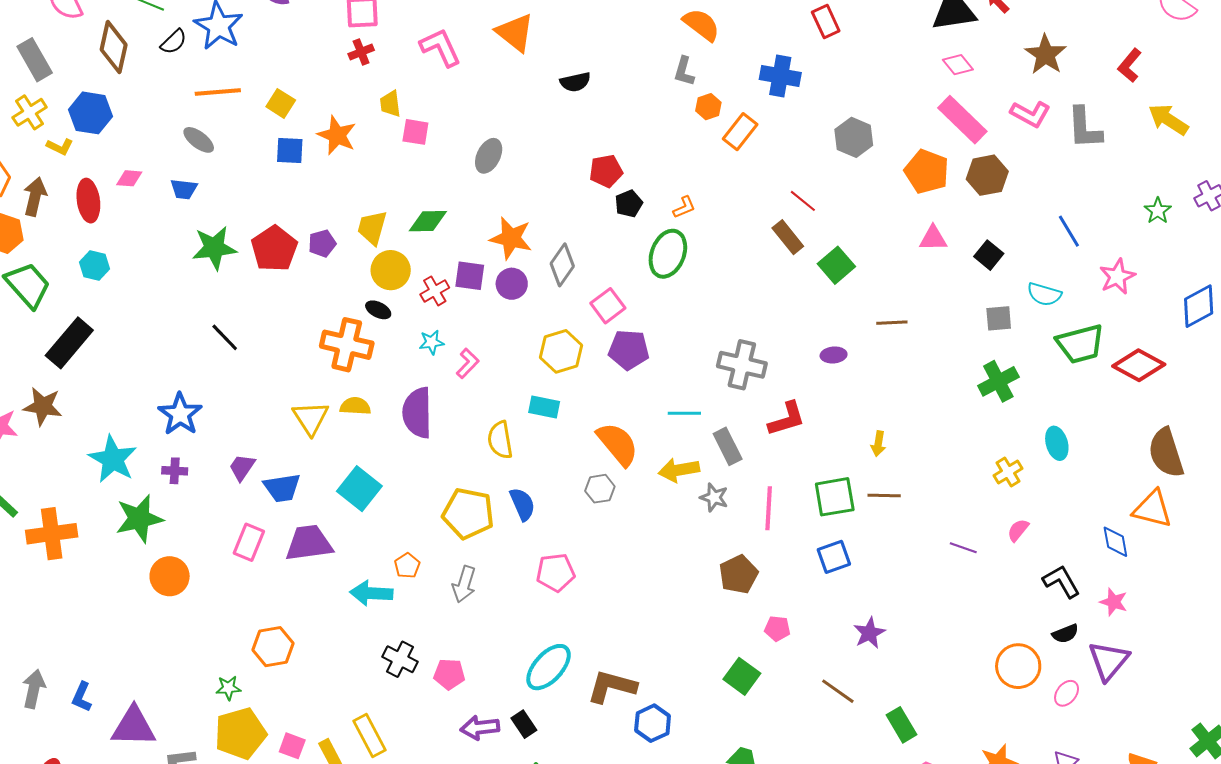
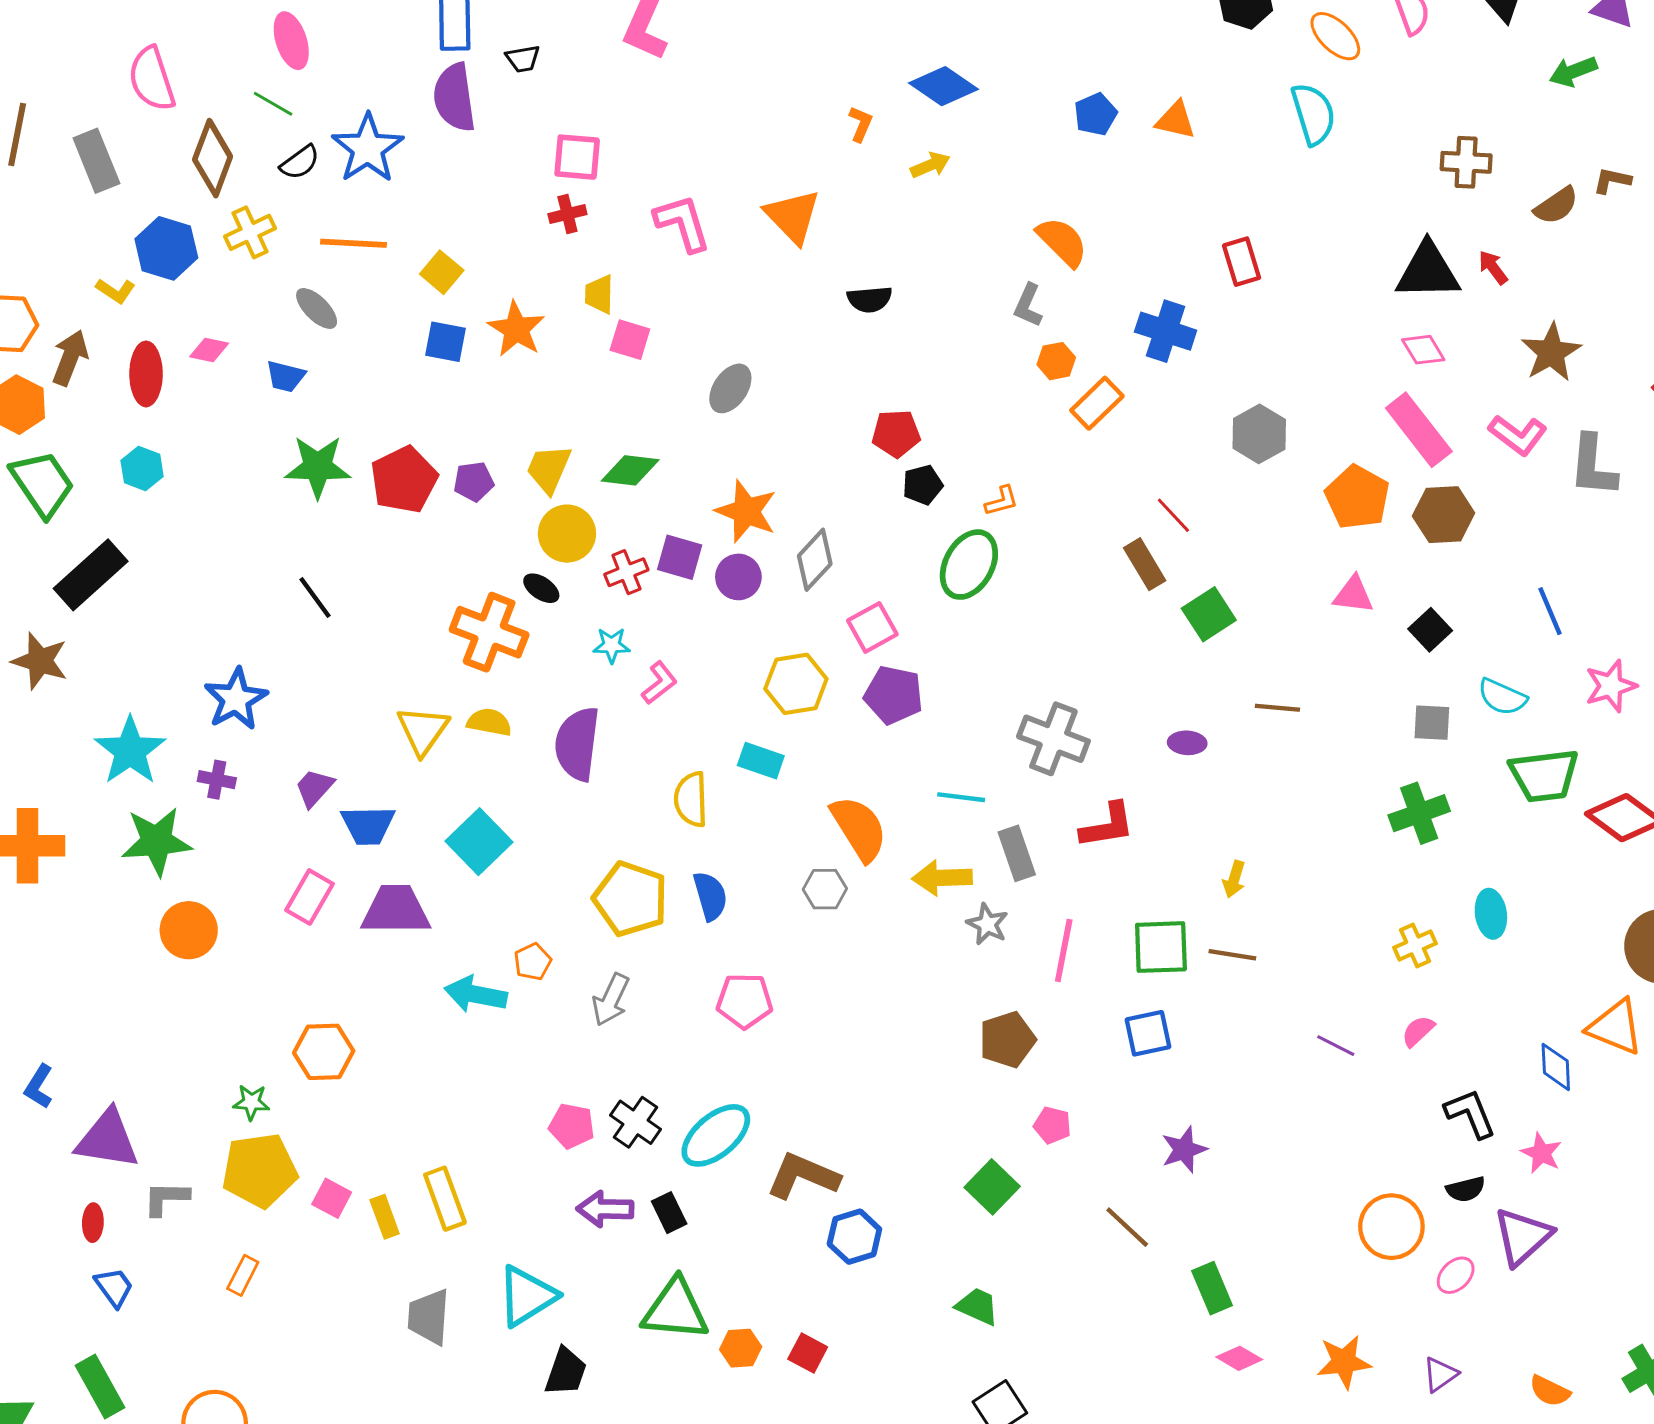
yellow cross: (30, 112) -> (250, 232), moved
black cross: (400, 659) -> (635, 1122), moved

